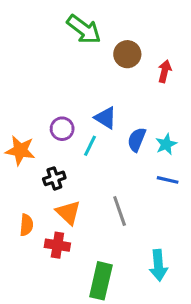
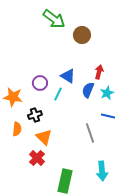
red arrow: (165, 71) -> (99, 72), moved
gray line: (120, 211) -> (90, 133), moved
orange semicircle: (26, 225) -> (17, 129), moved
red cross: (57, 245) -> (37, 158), turned 35

